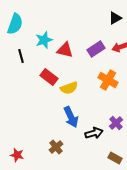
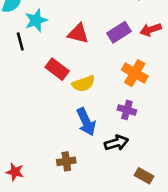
cyan star: (44, 40) -> (36, 20), moved
purple cross: (116, 123) -> (127, 110), moved, turned -32
brown cross: (56, 147) -> (66, 161), turned 32

